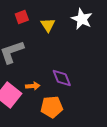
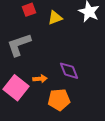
yellow triangle: (48, 25) -> (55, 18), turned 42

